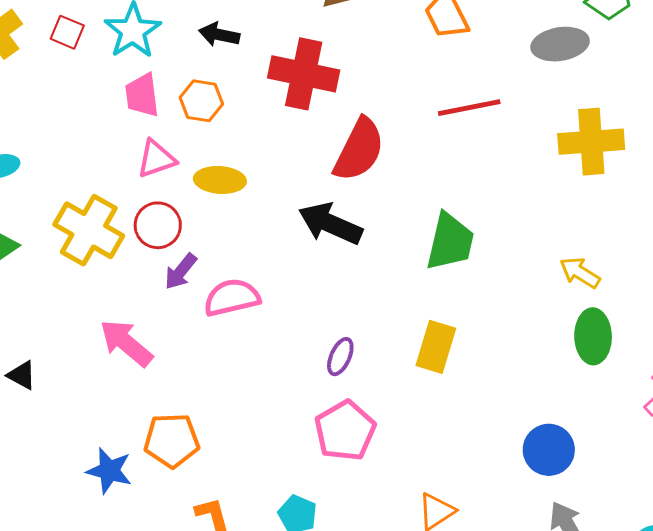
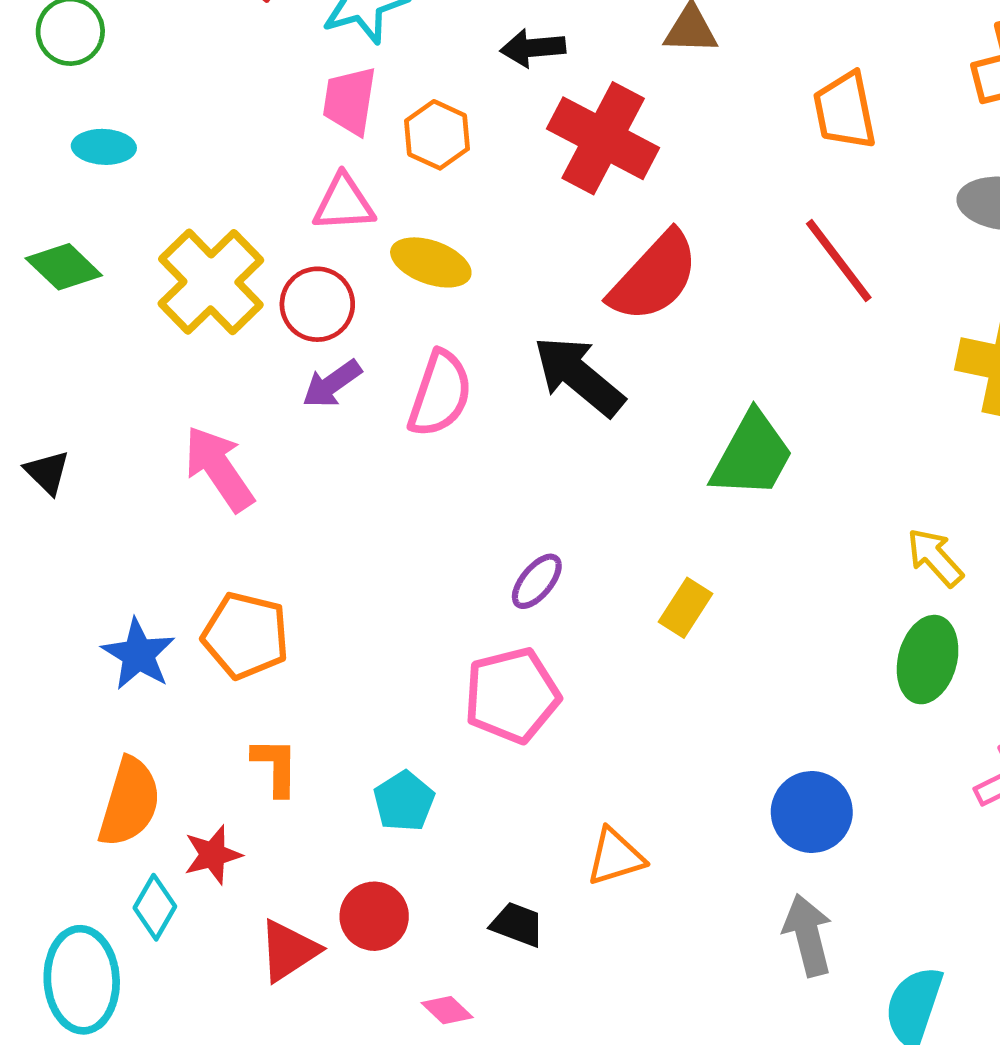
black arrow: (219, 35) -> (533, 48), moved, turned -33
red line: (469, 108) -> (839, 261), turned 48
pink semicircle: (232, 297) -> (440, 394), moved, turned 106
yellow rectangle: (436, 347) -> (685, 608), size x0.7

